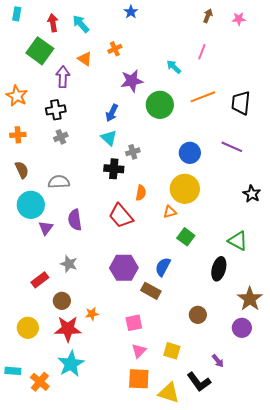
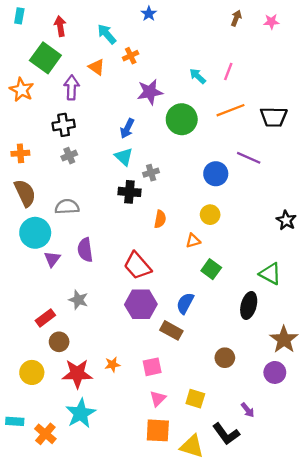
cyan arrow: (81, 24) -> (107, 34), moved
pink line: (202, 52) -> (228, 72), moved
orange star: (17, 96) -> (22, 90), moved
black trapezoid: (241, 103) -> (274, 117), turned -95
purple line: (232, 147) -> (249, 158), moved
brown semicircle: (22, 170) -> (25, 193), size x1.4
yellow circle: (185, 189) -> (210, 215), size x0.6
red trapezoid: (121, 216) -> (137, 266), moved
brown circle: (62, 301) -> (59, 342), moved
orange star: (92, 314) -> (112, 365), moved

